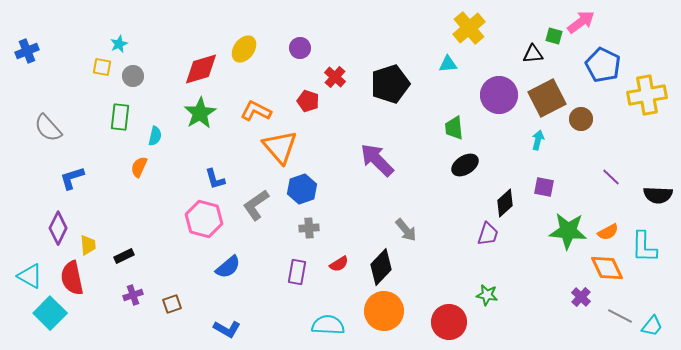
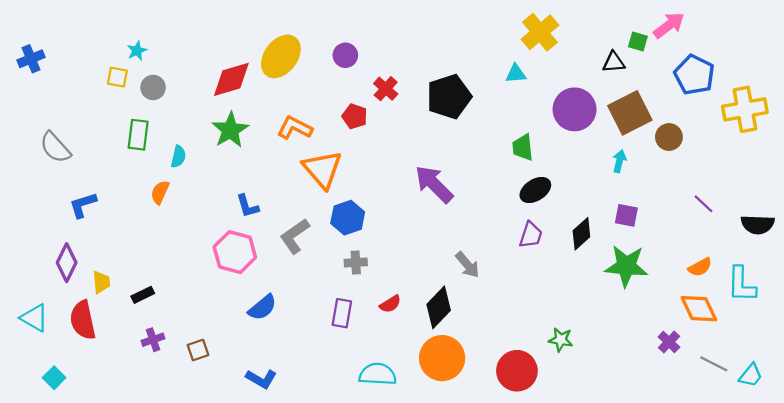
yellow ellipse: (244, 49) -> (281, 56), size x1.4
green star: (568, 231) -> (626, 266), moved
purple trapezoid: (488, 234) -> (531, 235), moved
cyan square: (50, 313) -> (54, 378), moved, size x0.6

